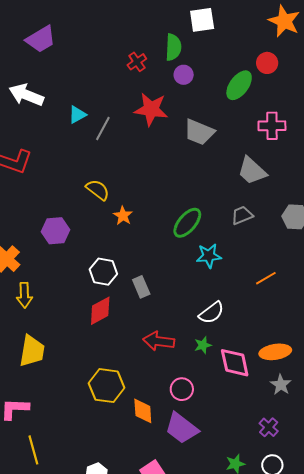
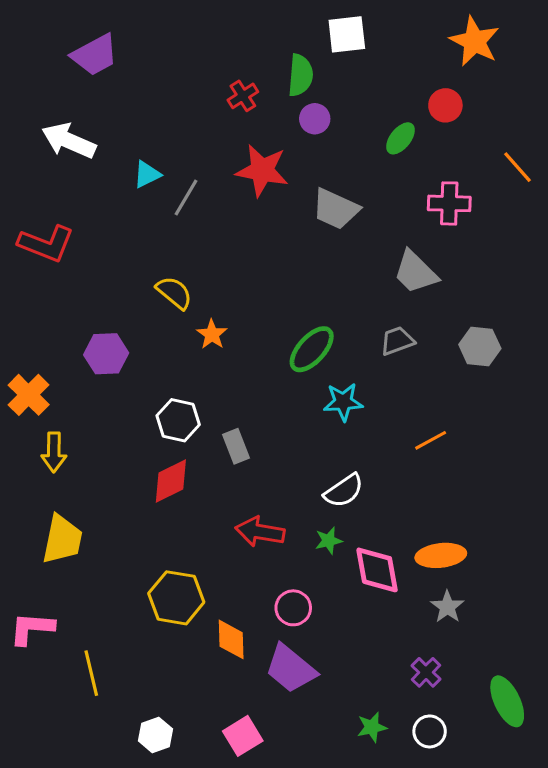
green ellipse: (239, 85) -> (400, 138), size x0.7
yellow line: (33, 450) -> (91, 673), moved

